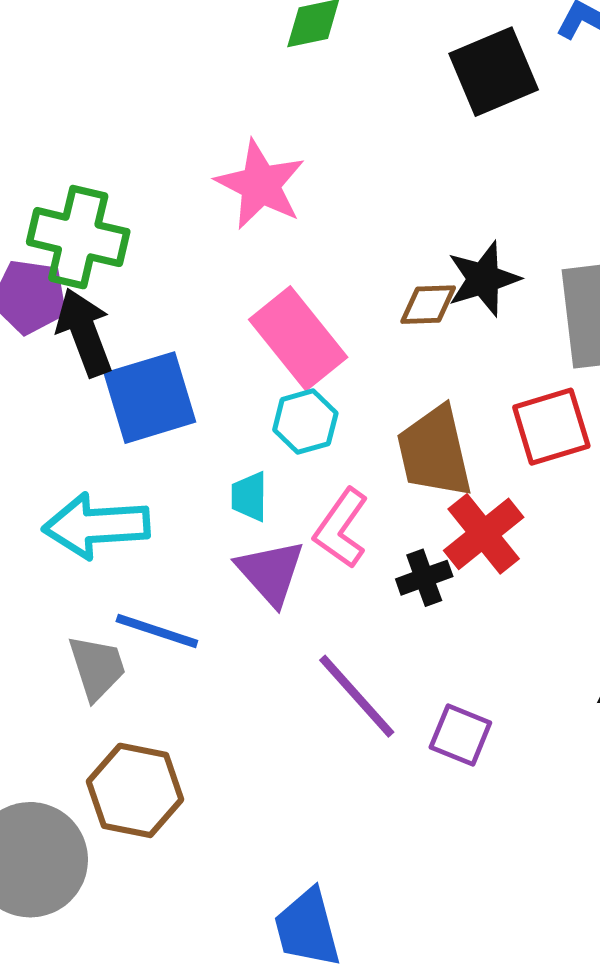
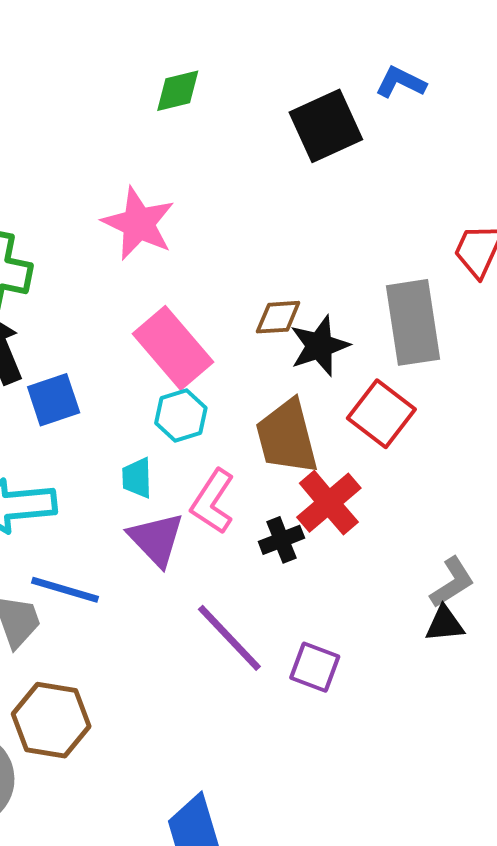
black star: (483, 279) -> (319, 346), moved
blue square: (150, 398) -> (54, 400), size x0.7
red square: (551, 427) -> (381, 414), turned -34

